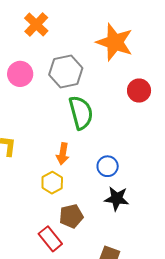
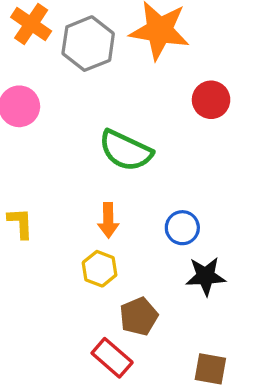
gray hexagon: (66, 71) -> (88, 44), moved
green semicircle: (81, 113) -> (126, 151), turned 140

